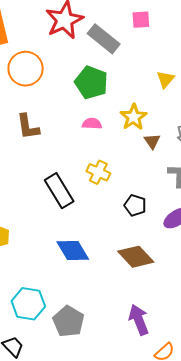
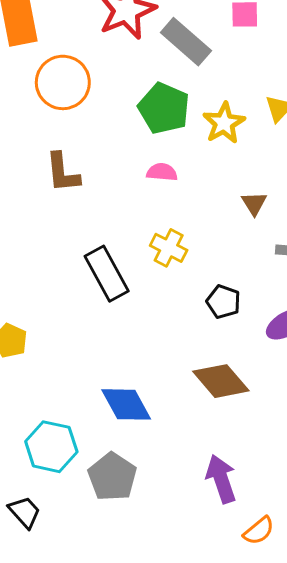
yellow star: (133, 117) -> (224, 123), moved
blue diamond: (73, 251) -> (126, 404), moved

